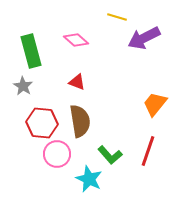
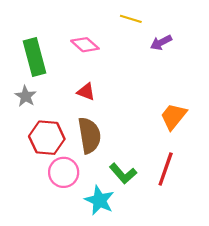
purple arrow: (144, 38) -> (161, 42), size x0.6

